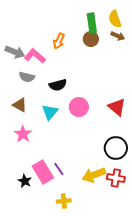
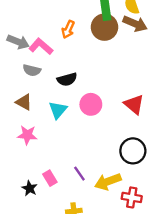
brown arrow: (118, 36) -> (135, 24), size x1.5
brown circle: (91, 39) -> (104, 27), size x1.5
pink star: (23, 134) -> (27, 135), turned -30
purple line: (59, 169) -> (79, 174), moved
pink rectangle: (43, 172) -> (50, 178), size x0.6
red cross: (116, 178) -> (132, 197), moved

